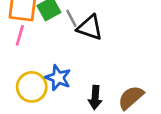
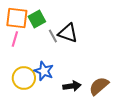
gray line: (71, 18) -> (53, 36), moved
black arrow: (95, 98) -> (72, 86), turned -102

